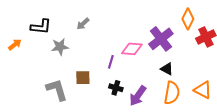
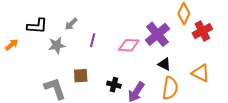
gray arrow: (83, 24) -> (71, 24), moved
purple line: (111, 62) -> (93, 40), moved
orange triangle: (203, 90) -> (201, 73), moved

